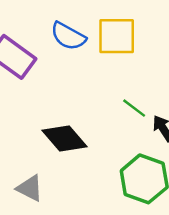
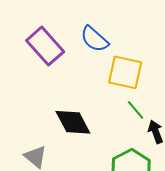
yellow square: (117, 36) -> (125, 72), moved

